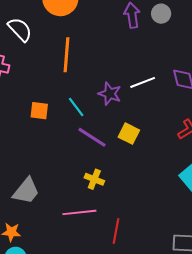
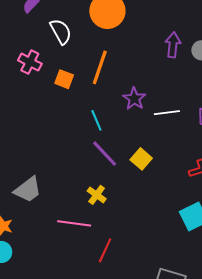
purple star: (110, 94) -> (134, 99), moved
orange square: (39, 111) -> (64, 79), moved

